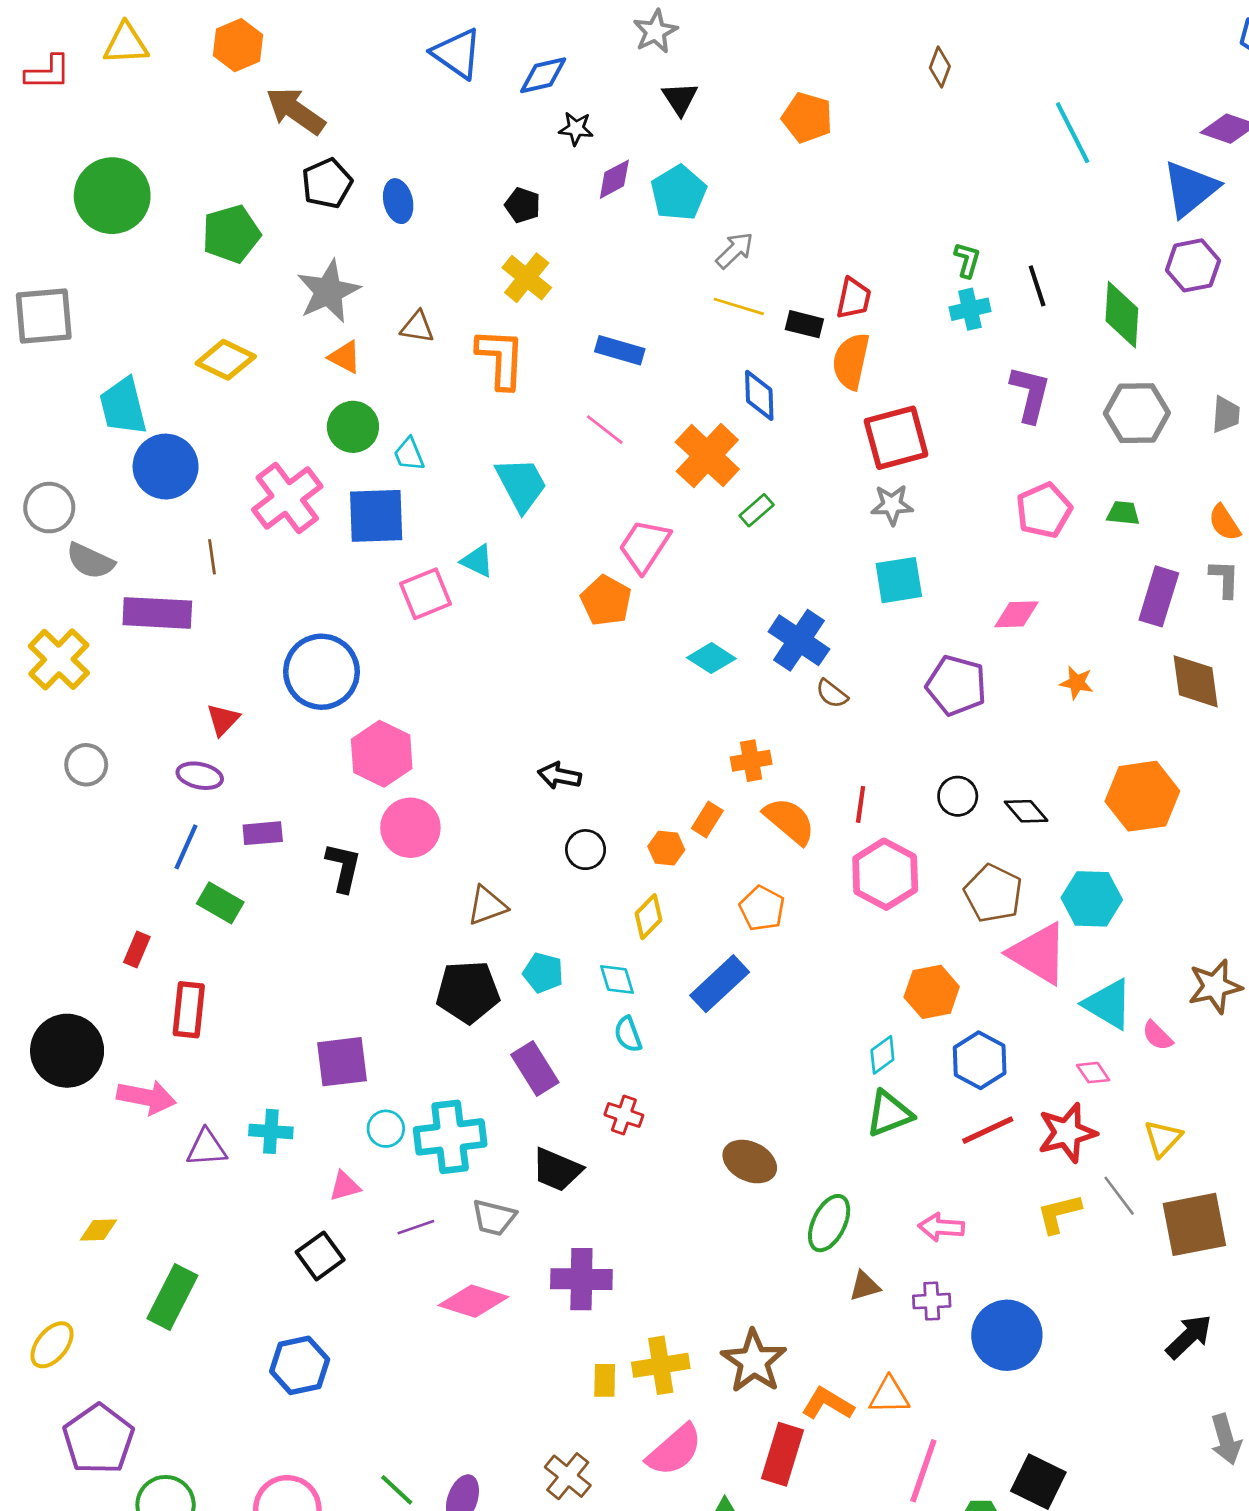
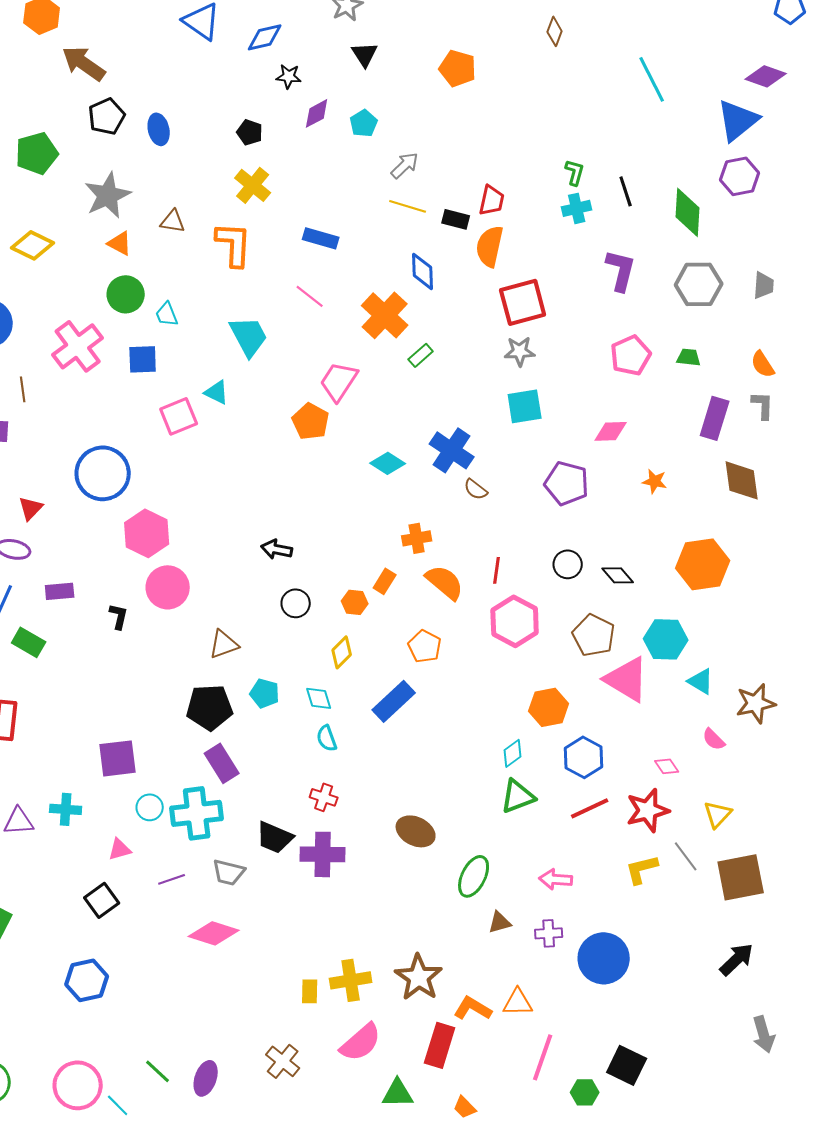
cyan pentagon: (679, 193) -> (364, 123), size x0.7
blue square: (376, 516) -> (143, 359), size x0.7
black L-shape: (343, 867) -> (119, 616), size x0.7
cyan triangle: (1108, 1004) -> (701, 681), moved, size x0.7
purple rectangle: (535, 1068) -> (222, 763), moved
purple cross: (581, 1279) -> (323, 854), moved

